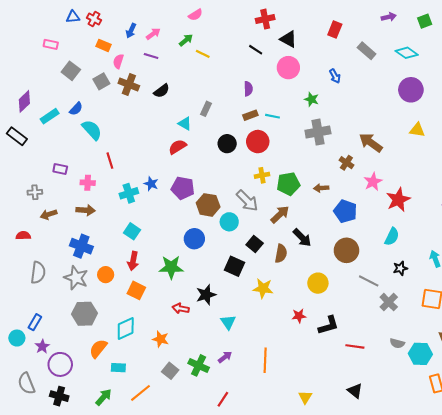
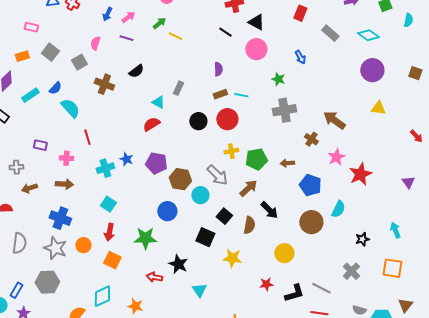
orange rectangle: (104, 45) -> (22, 56), moved, turned -40
brown cross: (129, 85) -> (104, 84), moved
cyan semicircle: (392, 237) -> (338, 209), moved
gray line: (369, 281) -> (321, 288), moved
black star: (206, 295) -> (178, 264), turned -30
gray hexagon: (85, 314) -> (47, 282), moved

